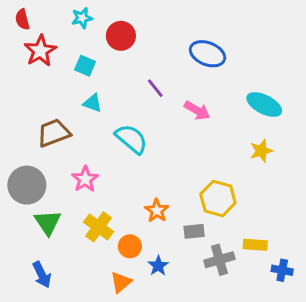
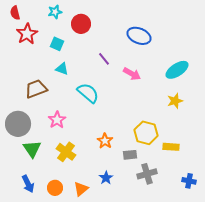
cyan ellipse: (264, 104) -> (177, 70), turned -60
yellow rectangle: (255, 245) -> (171, 147), moved
orange circle: (130, 246) -> (55, 188), moved

